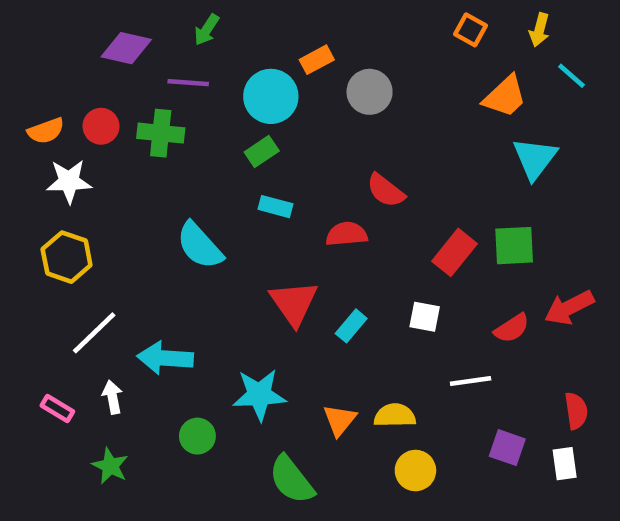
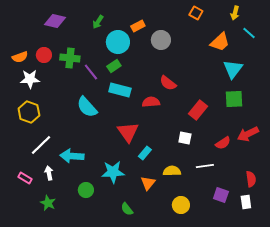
green arrow: (207, 30) -> (98, 22), moved
orange square: (471, 30) -> (196, 13), moved
purple line: (188, 83) -> (91, 72), moved, turned 48
cyan rectangle: (275, 207) -> (120, 90), size x1.5
green square: (514, 246) -> (234, 99), moved
cyan rectangle: (351, 326) -> (145, 153), moved
yellow semicircle: (395, 415) -> (172, 171), moved
green semicircle: (292, 480) -> (127, 209), size x0.6

